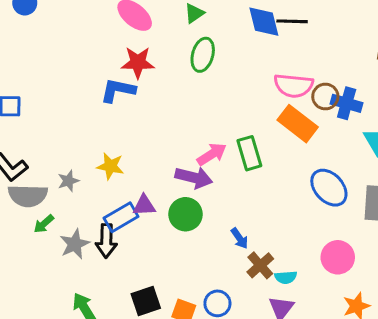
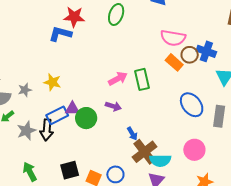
brown circle: (325, 97) -> (190, 55), moved
orange rectangle: (298, 124) -> (174, 62), size x0.7
purple arrow: (194, 177) -> (113, 106), moved, size x0.7
green circle: (186, 214) -> (86, 118), moved
brown cross: (260, 265) -> (144, 152), size x1.4
cyan semicircle: (286, 277) -> (160, 160), size x1.5

